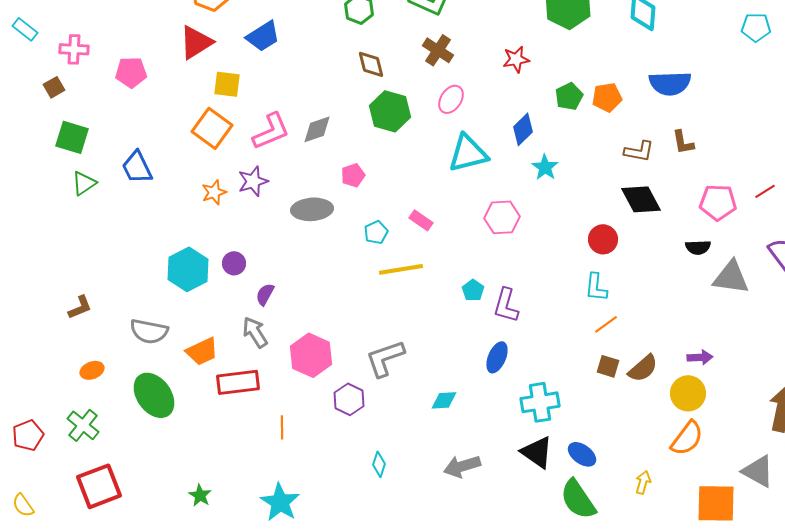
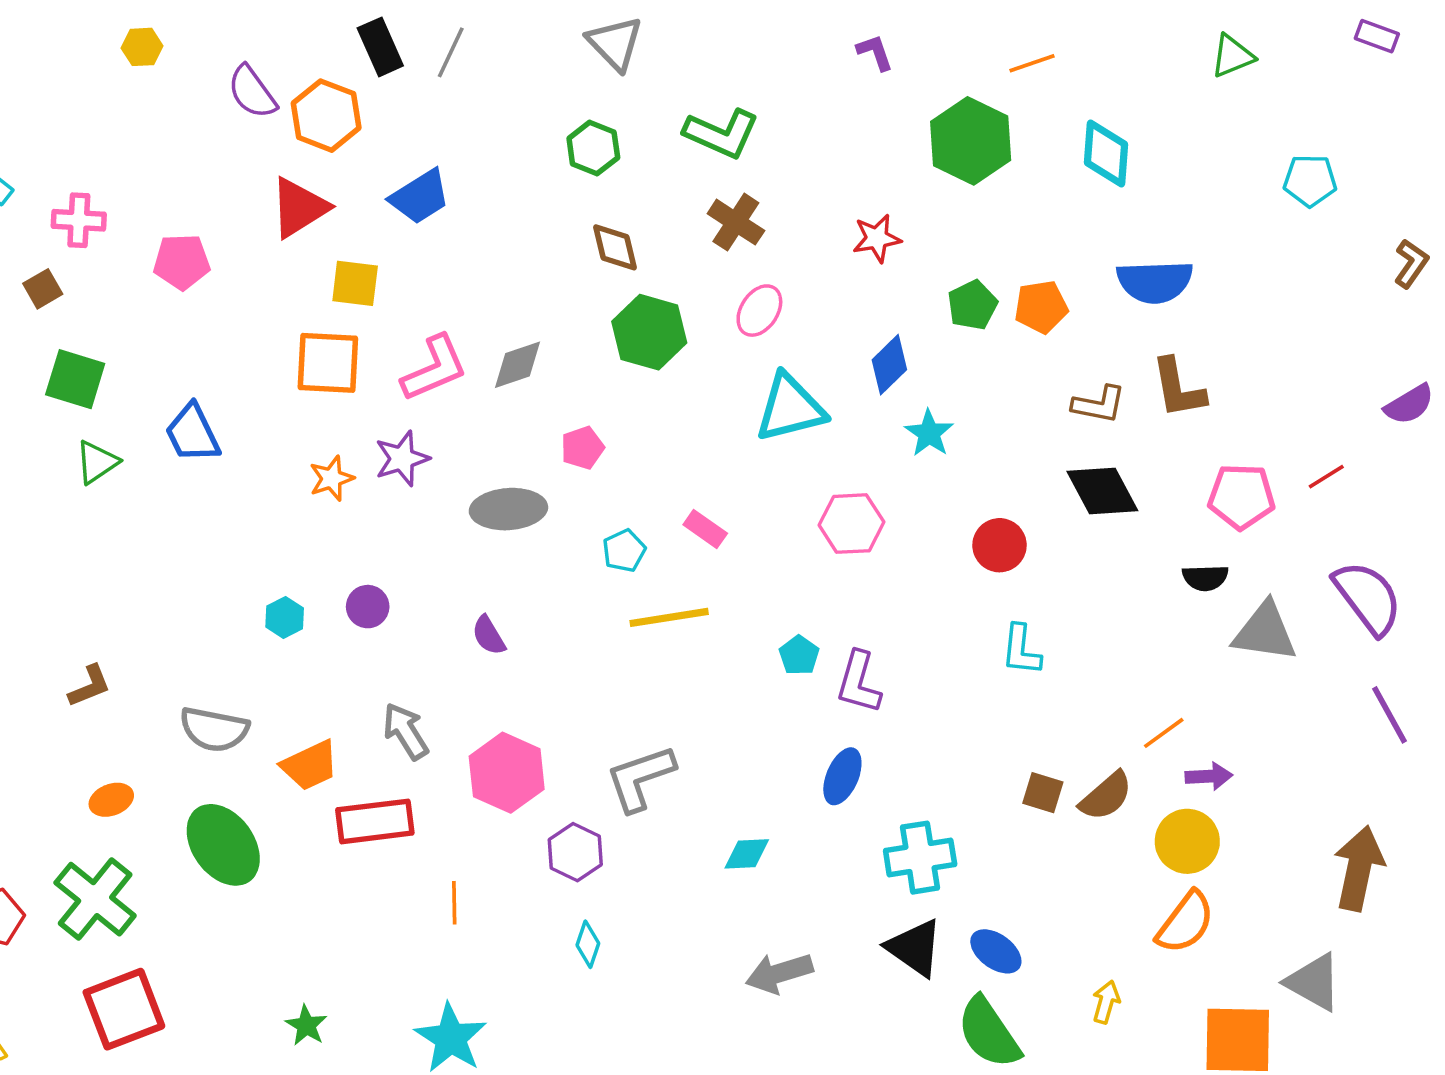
orange square: (212, 128) -> (328, 363), turned -33
brown L-shape: (683, 142) -> (1178, 388), size x1.4
red circle: (603, 239) -> (1000, 545), moved
cyan hexagon: (188, 269) -> (285, 617), size x0.5
purple semicircle: (265, 294) -> (489, 635), moved, turned -60
orange line: (606, 324) -> (1164, 733), moved
green cross: (83, 425) -> (95, 899), size x1.4
cyan diamond: (379, 464) -> (588, 944), moved

